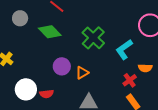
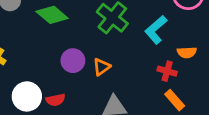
red cross: (130, 80) -> (167, 71), turned -32

